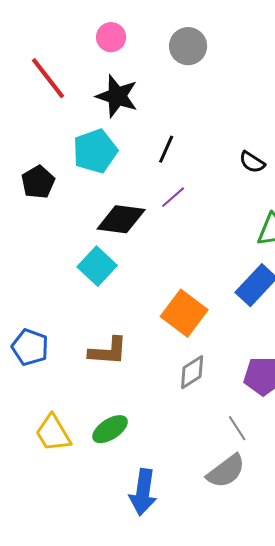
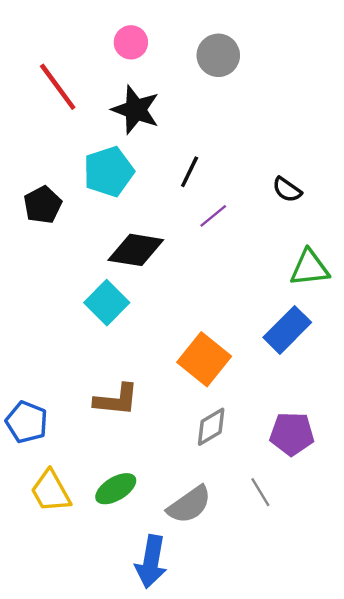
purple line: (173, 197) -> (213, 216), moved
blue pentagon: (30, 347) -> (27, 422), moved
gray semicircle: (226, 471) -> (189, 505), moved

